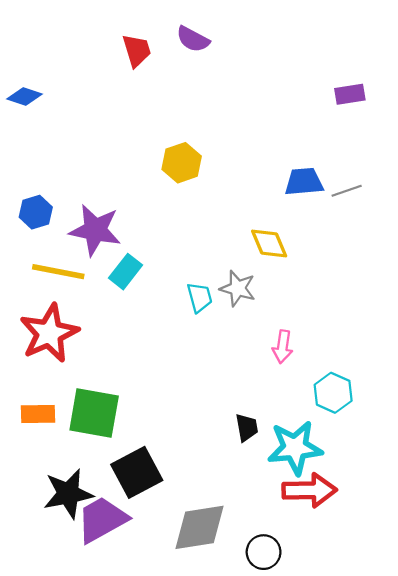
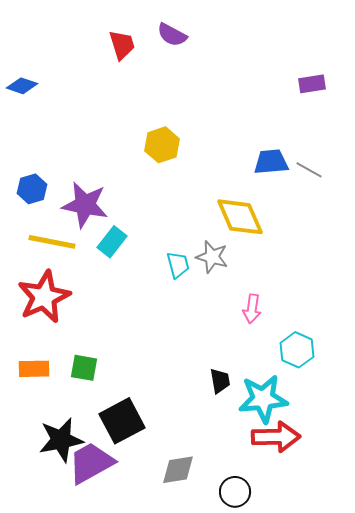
gray line: (347, 191) -> (309, 170), turned 48
yellow diamond: (269, 243) -> (240, 217), size x1.4
green square: (94, 413) -> (84, 368), size x0.6
gray diamond: (200, 527) -> (178, 470), size x0.7

